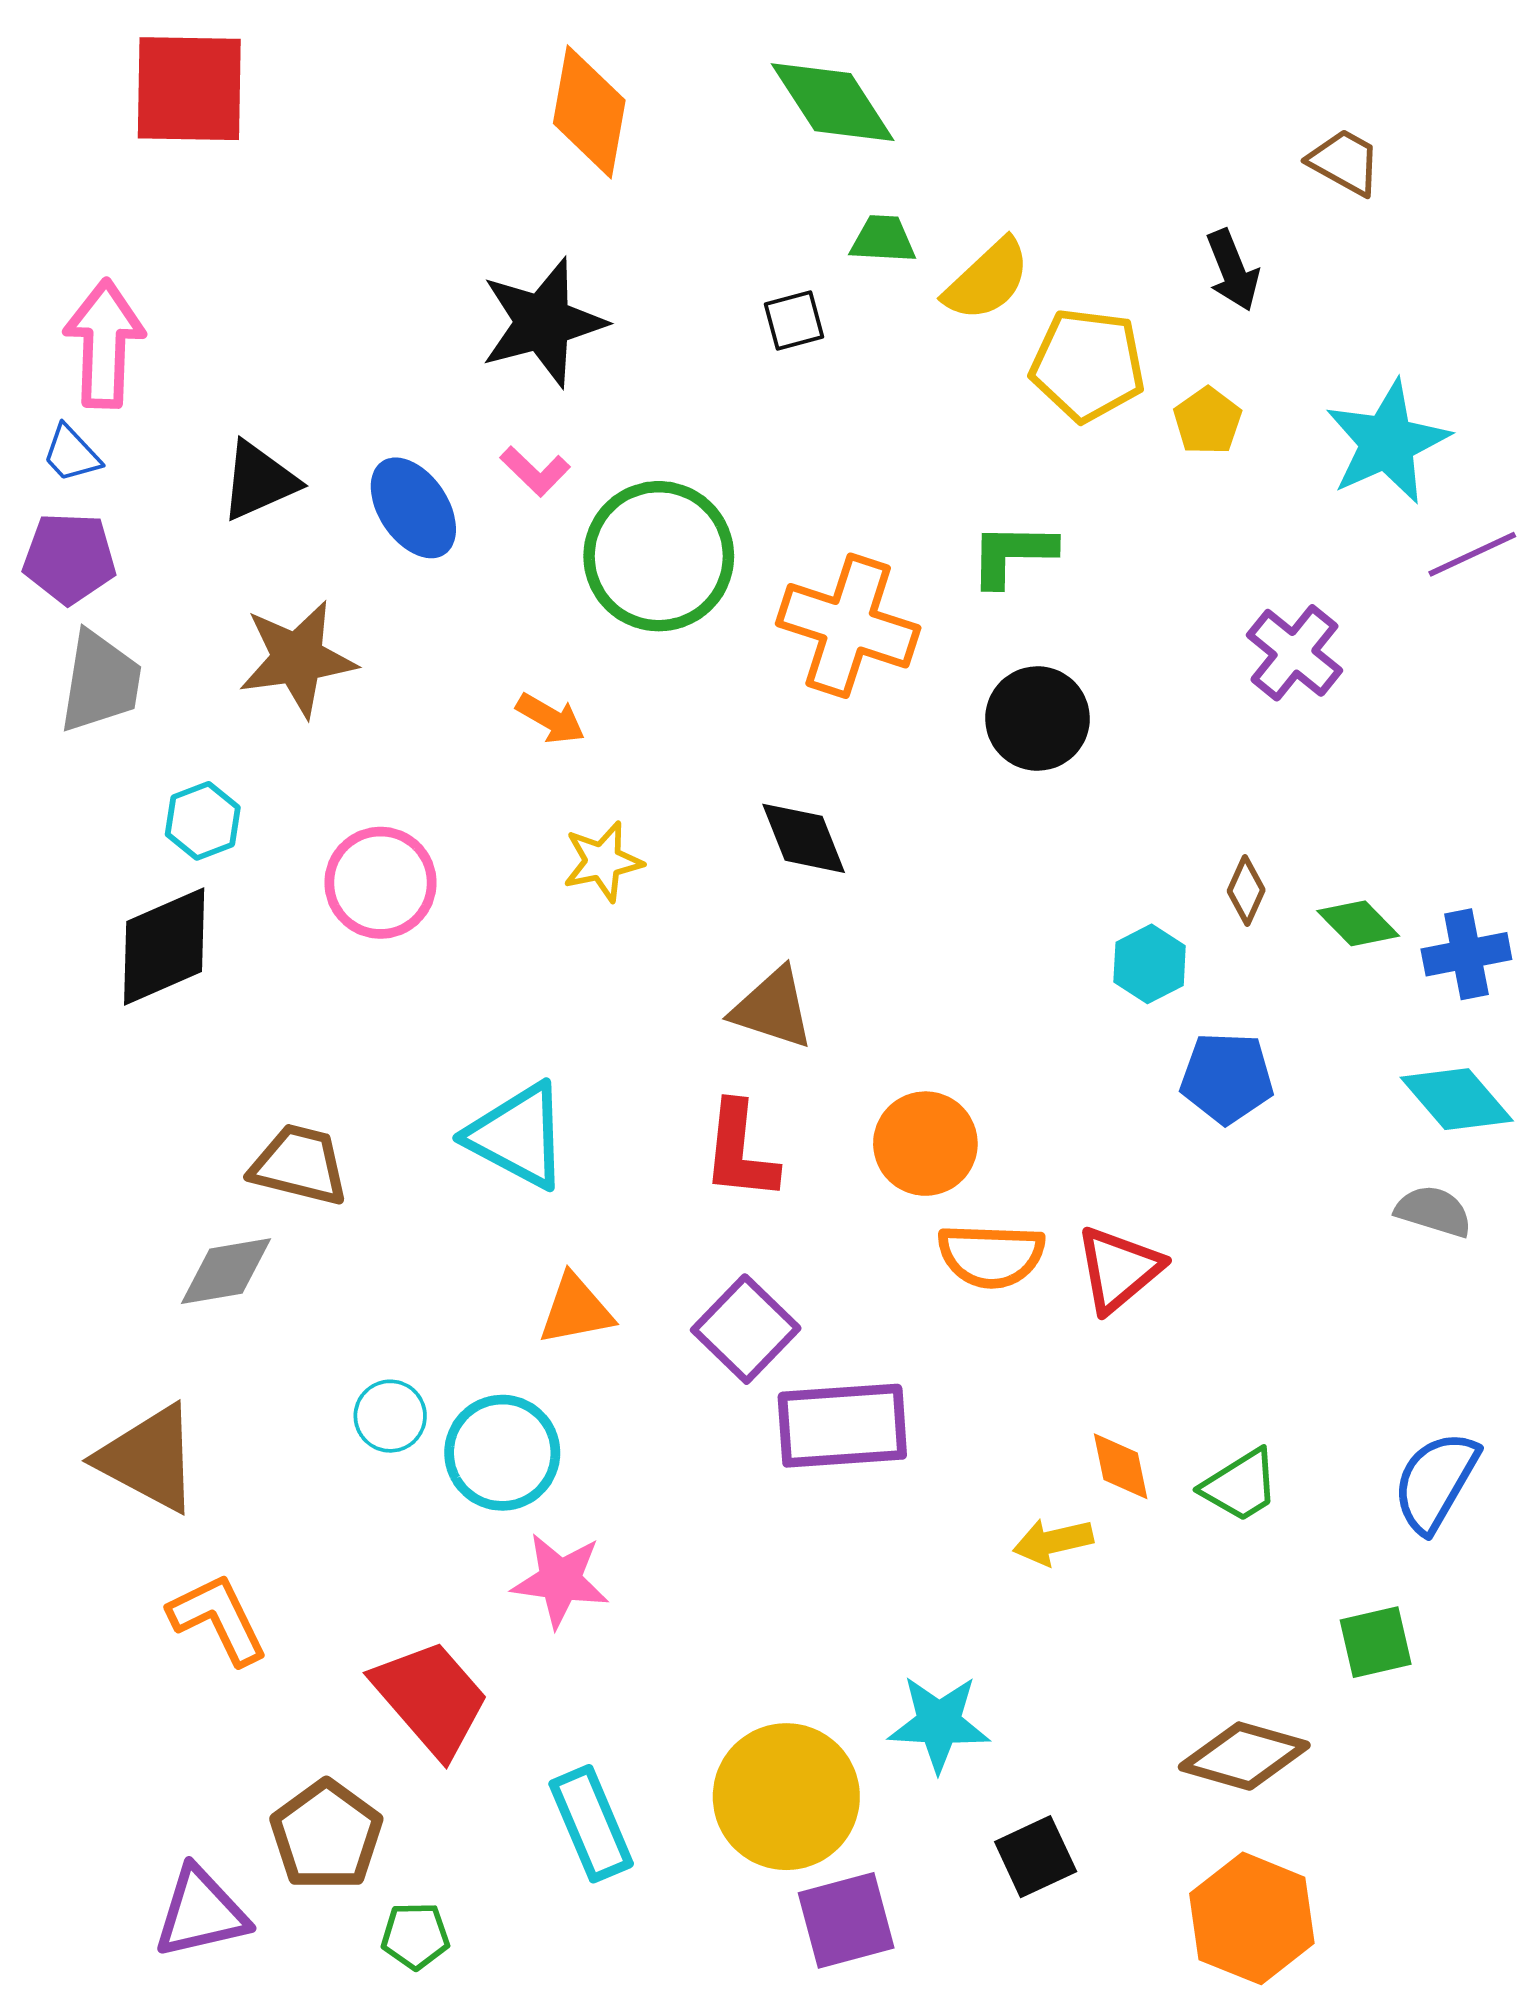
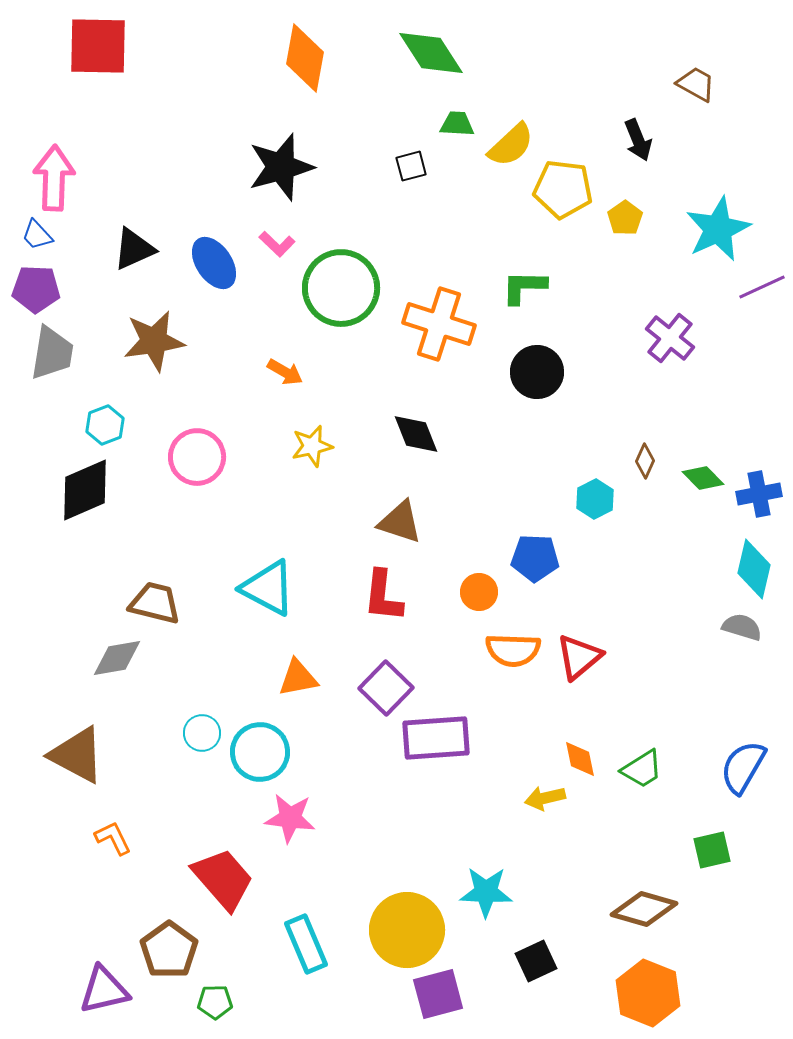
blue pentagon: (1227, 1078) -> (535, 558), moved
cyan diamond: (1457, 1099) -> (754, 569), turned 54
orange circle: (925, 1144) -> (479, 592), size x0.7
orange L-shape: (218, 1619) -> (113, 838), size x0.7

